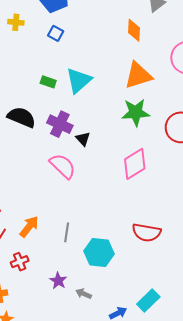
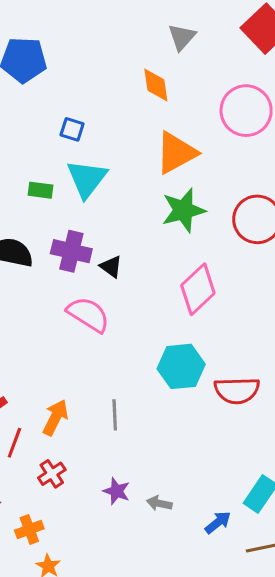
blue square: (56, 33) -> (72, 129), moved
cyan hexagon: (99, 253) -> (181, 366), moved

